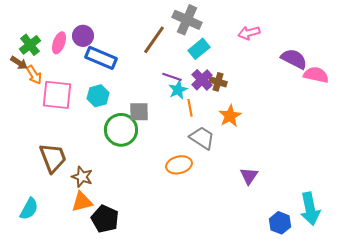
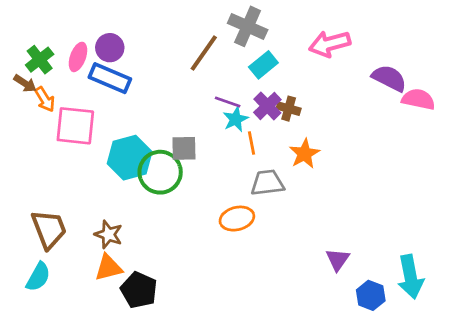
pink arrow: (249, 33) -> (330, 44), size x1.4
blue rectangle: (101, 58) -> (110, 78), moved
cyan hexagon: (98, 96) -> (130, 158), moved, size x1.5
gray trapezoid: (202, 138) -> (267, 183), turned -40
brown trapezoid: (53, 158) -> (49, 229), moved
purple triangle: (249, 176) -> (338, 260), moved

